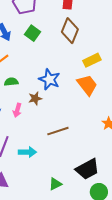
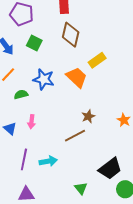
blue star: (49, 79) -> (44, 79), moved
orange trapezoid: (87, 85) -> (77, 77), moved
brown star: (35, 98) -> (88, 116), moved
green triangle: (55, 184) -> (81, 188), turned -32

